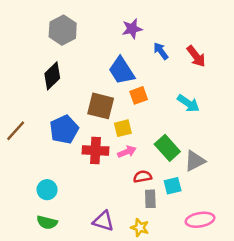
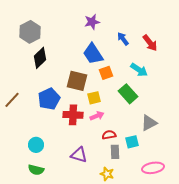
purple star: (132, 29) -> (92, 22), moved
gray hexagon: (63, 30) -> (30, 32), moved
cyan arrow: (188, 103) -> (139, 70), moved
green rectangle: (167, 148) -> (128, 94), moved
purple triangle: (103, 221) -> (79, 155), moved

